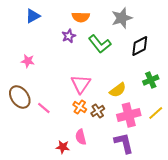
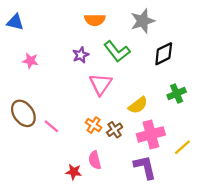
blue triangle: (33, 16) -> (15, 22), moved, turned 42
purple star: (69, 36) -> (81, 55), moved
pink star: (28, 61) -> (30, 61), moved
pink triangle: (81, 84) -> (101, 84), moved
yellow line: (156, 113) -> (182, 147), moved

